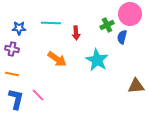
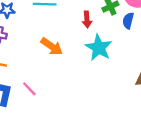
red arrow: (76, 33) -> (87, 19), moved

